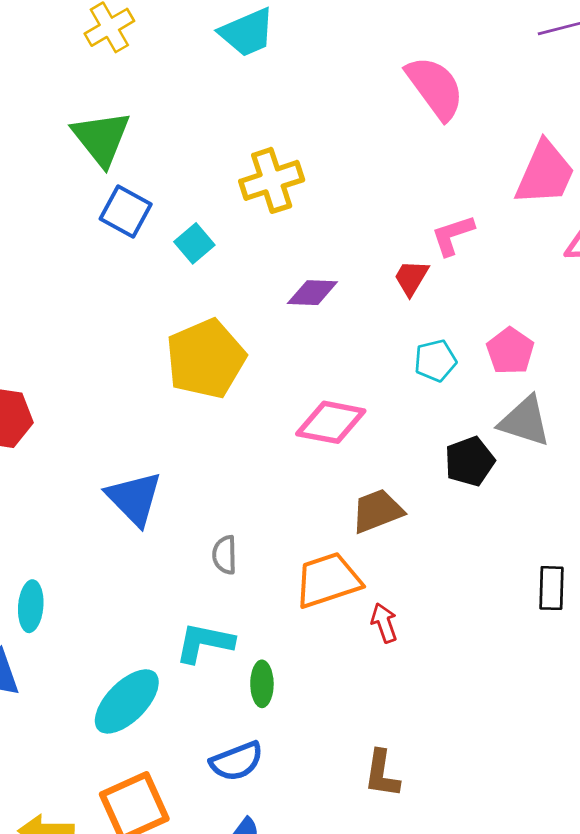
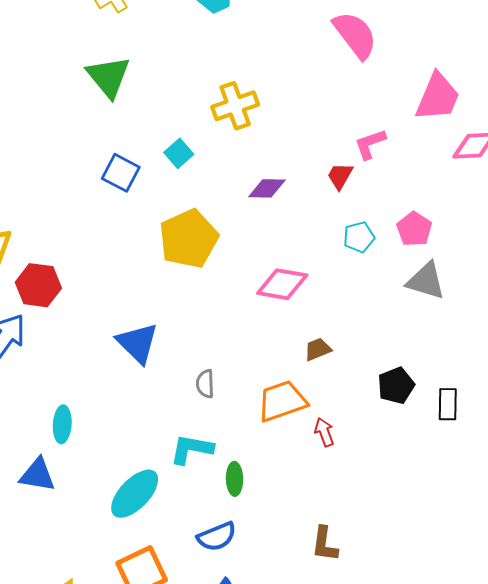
blue square: (126, 211) -> (121, 173), moved
black pentagon: (470, 461) -> (396, 386), moved
brown trapezoid: (377, 511) -> (318, 349), size x0.7

